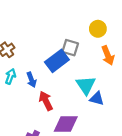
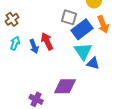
blue rectangle: (57, 61) -> (82, 29), moved
red arrow: (46, 101) -> (47, 41), moved

